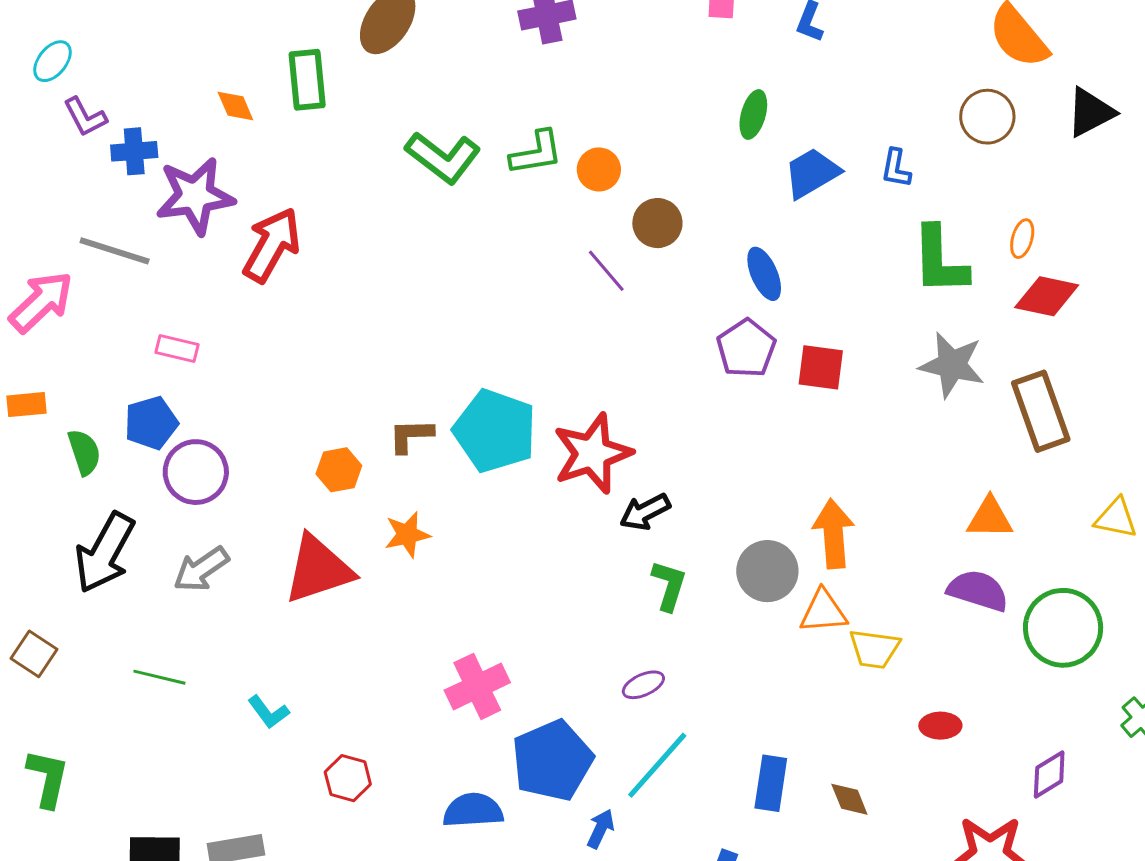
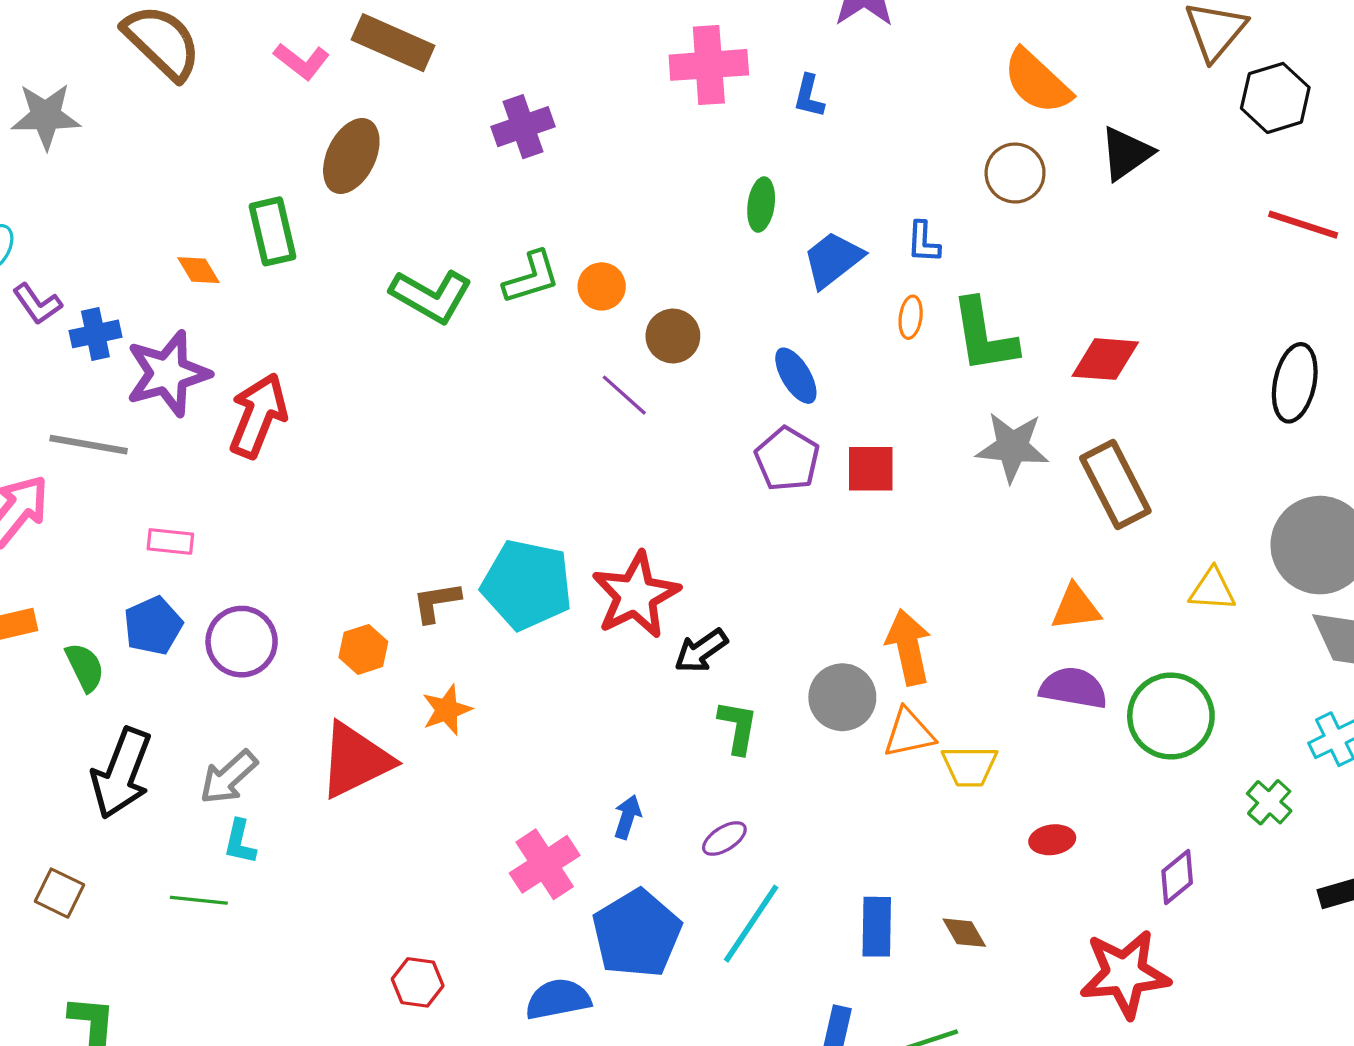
orange ellipse: (1022, 239) -> (911, 317), moved
purple circle: (196, 472) -> (242, 642), moved
cyan L-shape: (269, 712) -> (240, 842), moved, turned 57
blue arrow: (601, 829) -> (628, 817), moved

